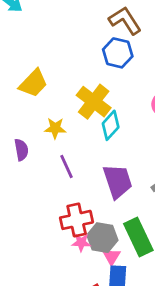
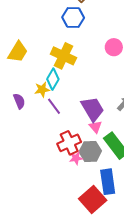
cyan diamond: (111, 125) -> (53, 79), moved
yellow star: (55, 128) -> (42, 89), moved
pink triangle: (112, 257) -> (96, 127), moved

